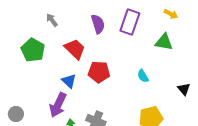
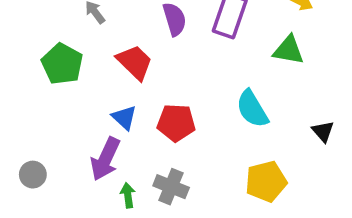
red pentagon: (99, 72) -> (176, 123), moved
cyan semicircle: (143, 76) -> (252, 109), size x1.6

